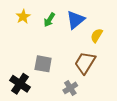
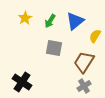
gray square: (43, 64) -> (54, 48), moved
gray cross: (70, 88) -> (84, 86), moved

